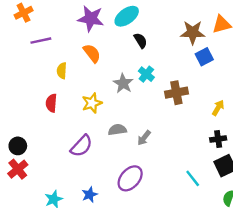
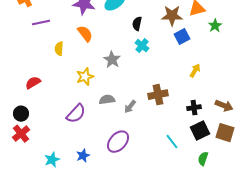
black semicircle: (141, 41) -> (137, 24), moved, turned -136
cyan cross: (146, 74) -> (142, 46), moved
brown cross: (176, 93) -> (158, 95), moved
red semicircle: (51, 103) -> (33, 83), moved, turned 56
yellow arrow: (218, 108) -> (195, 71), moved

